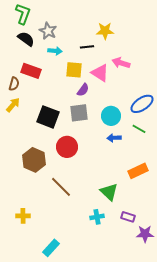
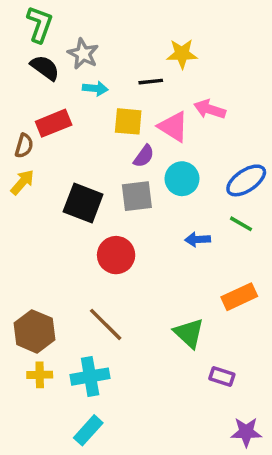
red rectangle: (31, 71) -> (54, 123), turned -42
cyan circle: (111, 116) -> (182, 179), moved
brown hexagon: (34, 160) -> (34, 331), moved
cyan cross: (97, 217) -> (90, 377), moved, size x1.5
purple star: (145, 234) -> (246, 432), moved

